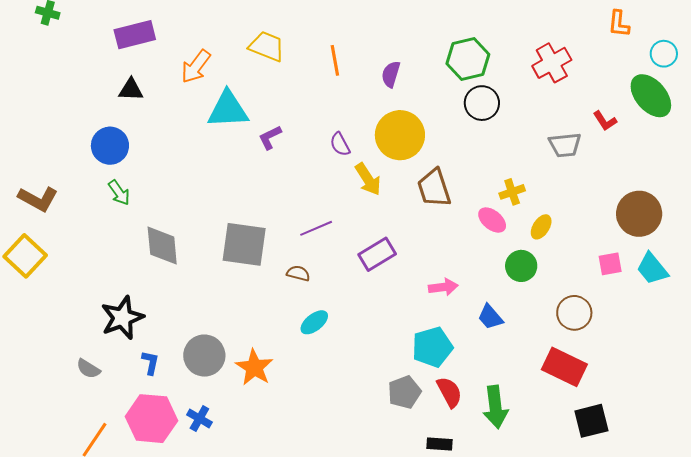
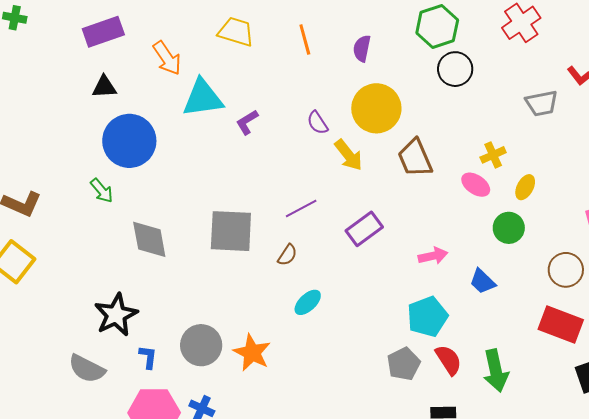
orange arrow: (196, 67) -> (167, 58), turned -66
blue circle: (110, 146) -> (129, 141), moved, size x1.4
brown semicircle: (298, 273) -> (287, 255), turned 115
gray semicircle: (88, 369) -> (87, 369), size x1.5

